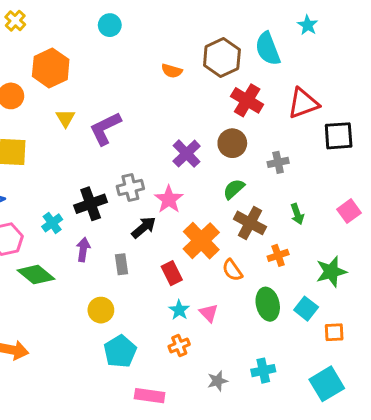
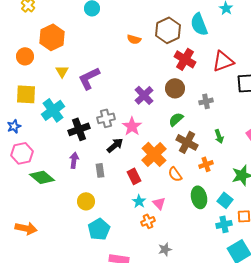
cyan cross: (52, 223) -> (53, 110), moved, size x1.6
orange cross: (179, 345) -> (148, 221), moved
cyan cross: (263, 371) -> (224, 224), moved

